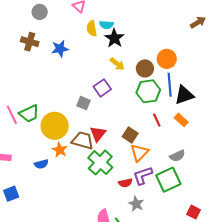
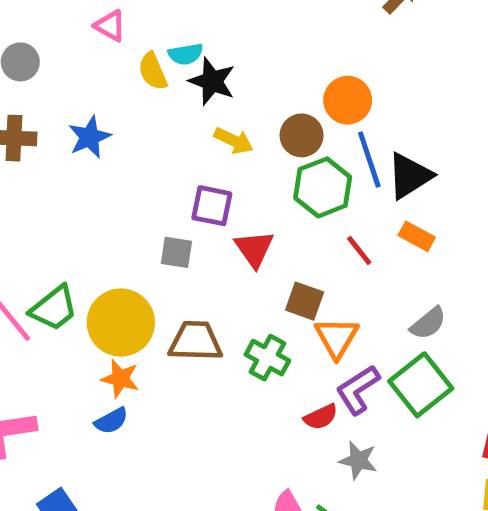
purple square: (102, 88) -> (212, 206), turned -30
red triangle: (98, 134) -> (254, 249), moved
orange star: (60, 150) -> (120, 379), moved
green cross: (100, 163) -> (267, 358), moved, size x0.7

